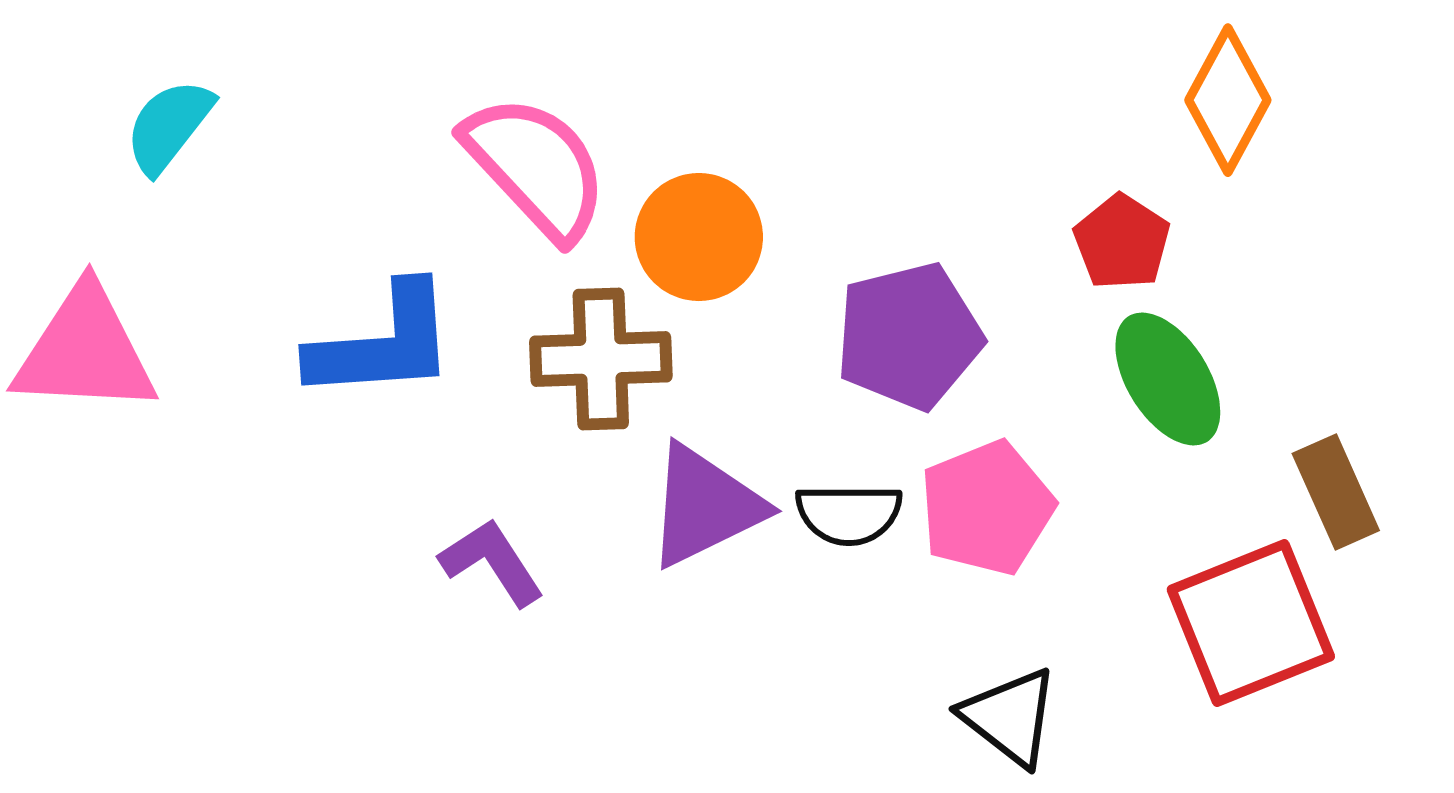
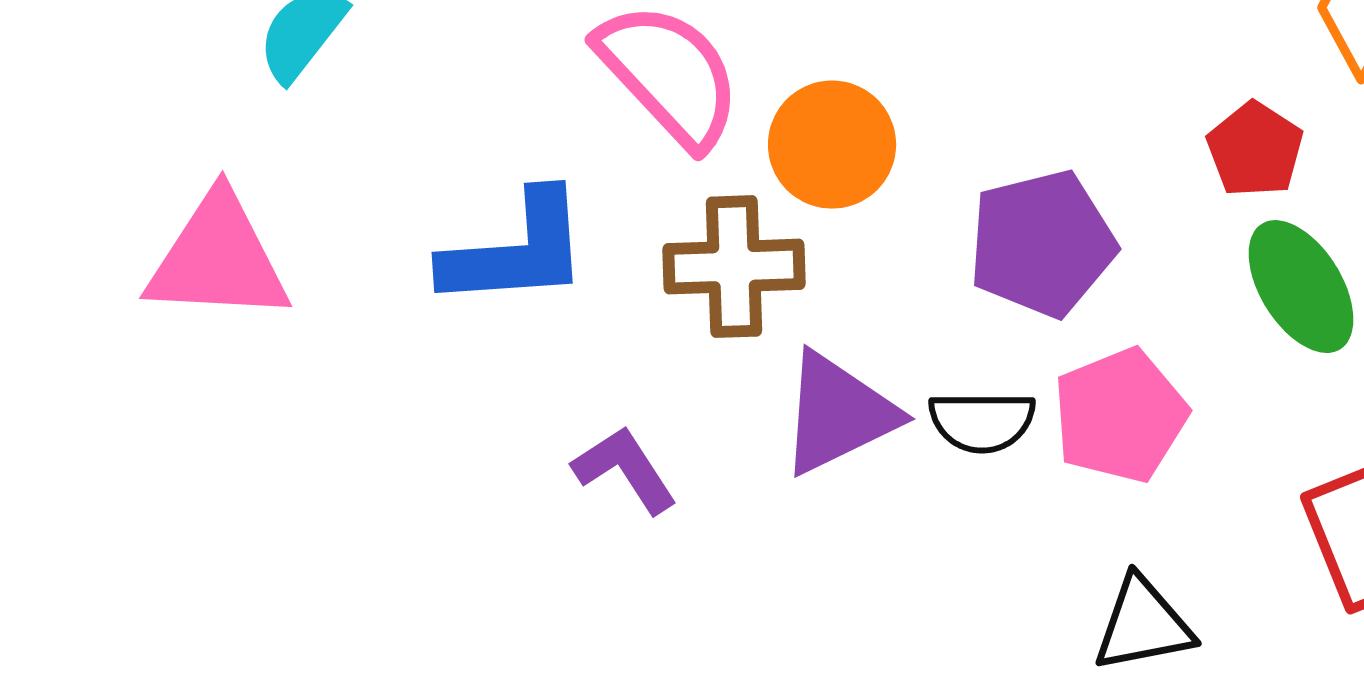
black triangle: (1010, 717) -> (1143, 625), turned -49

